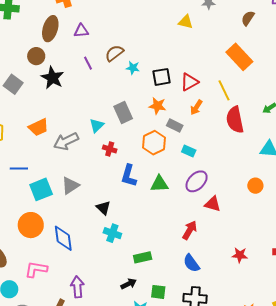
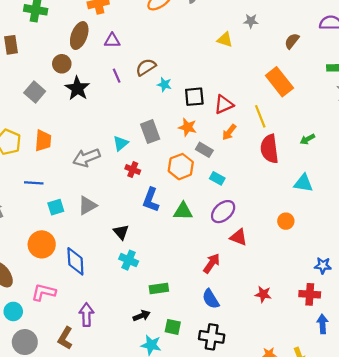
orange trapezoid: (38, 127) -> (43, 141), moved, turned -65
cyan square: (41, 189) -> (56, 207), size x0.7

